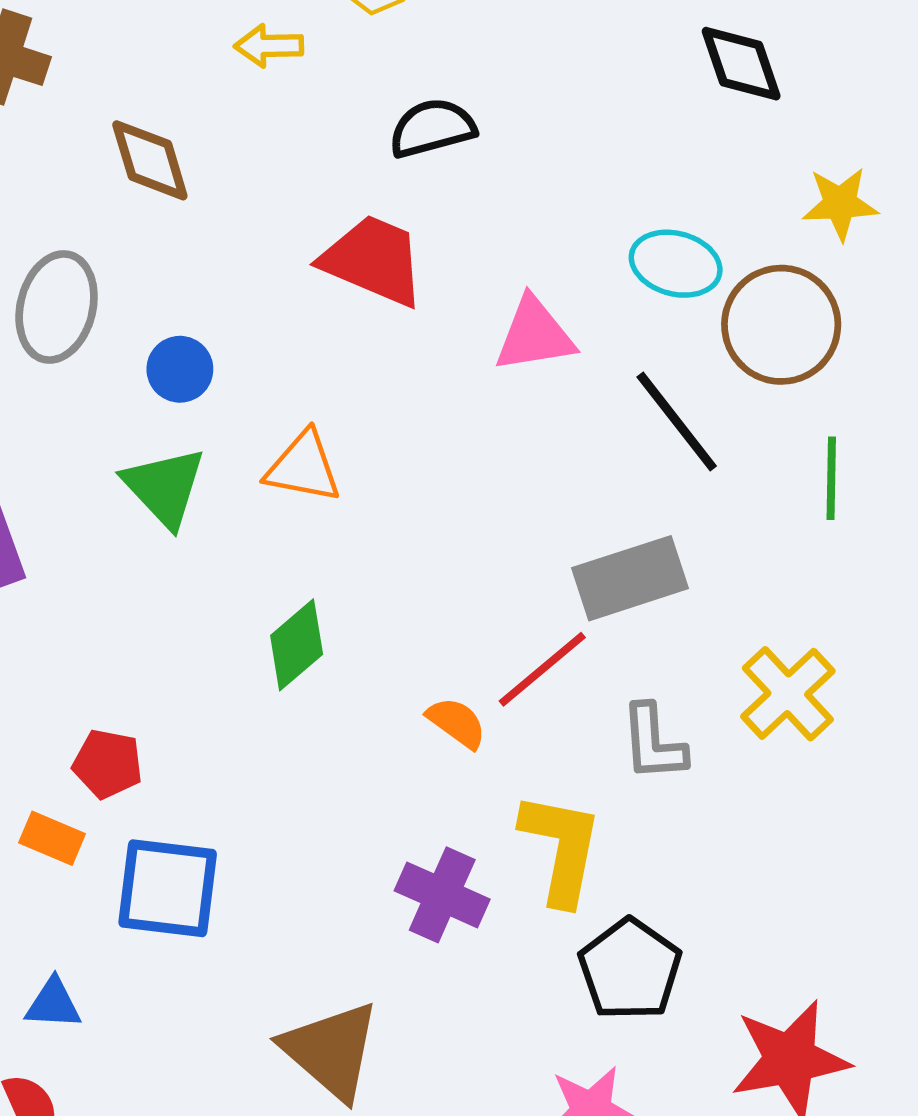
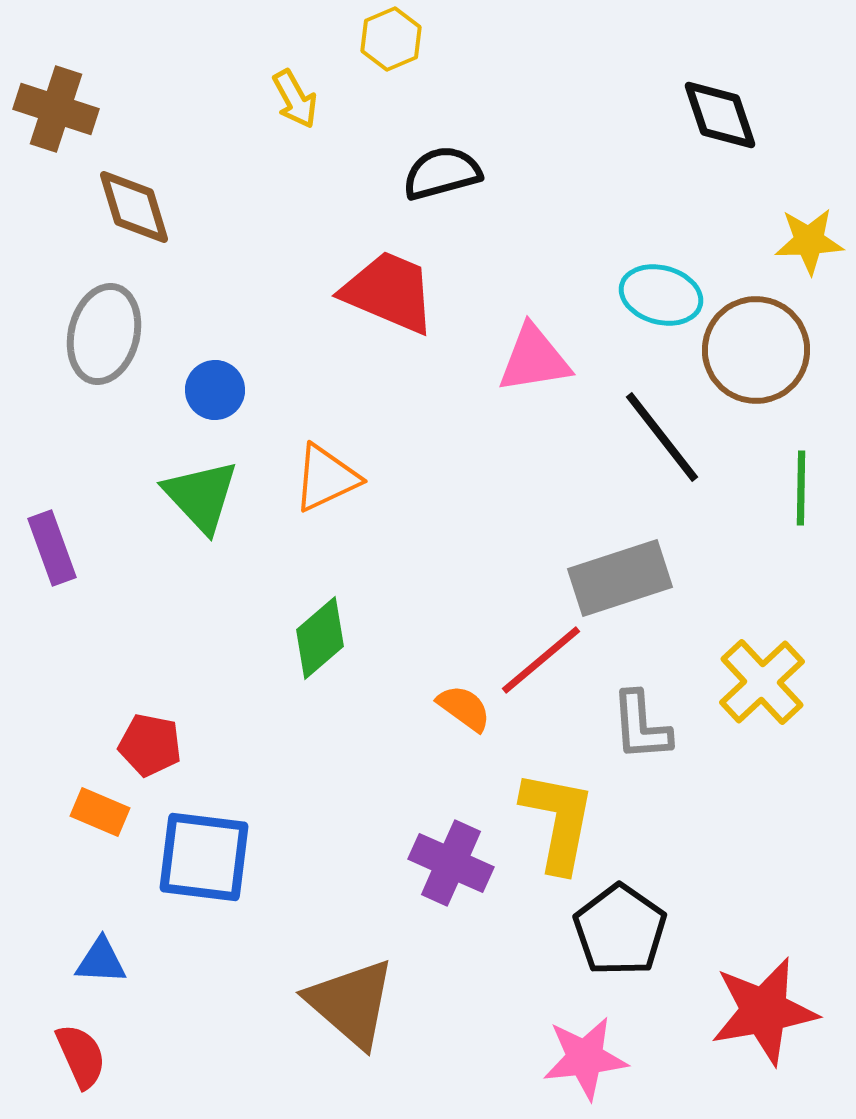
yellow arrow: (269, 46) -> (295, 99), turned -118
brown diamond: (150, 160) -> (134, 207), moved
orange triangle: (303, 467) -> (326, 478), turned -36

